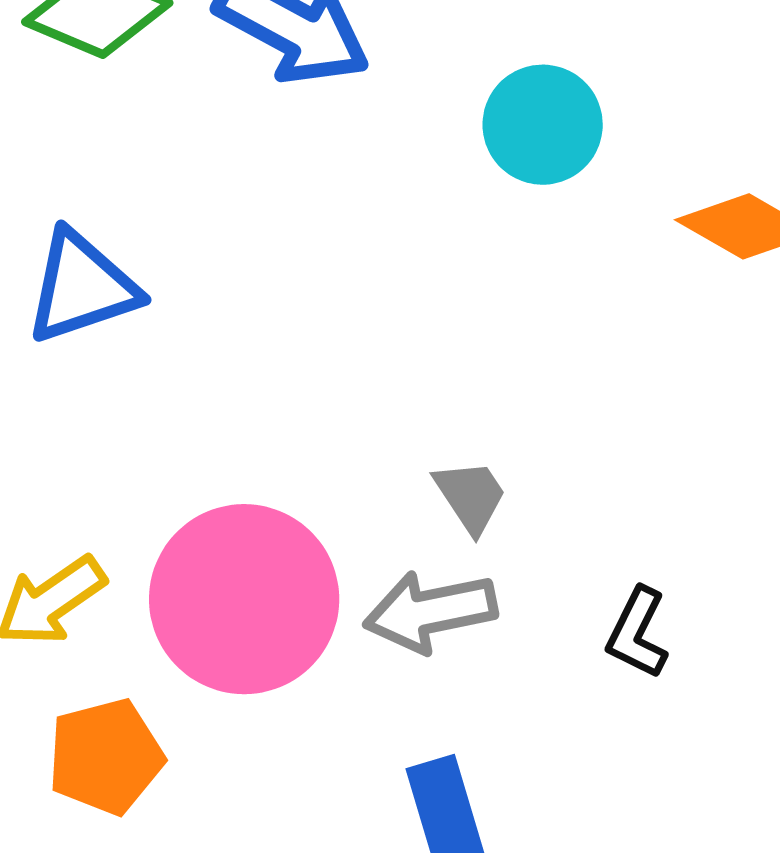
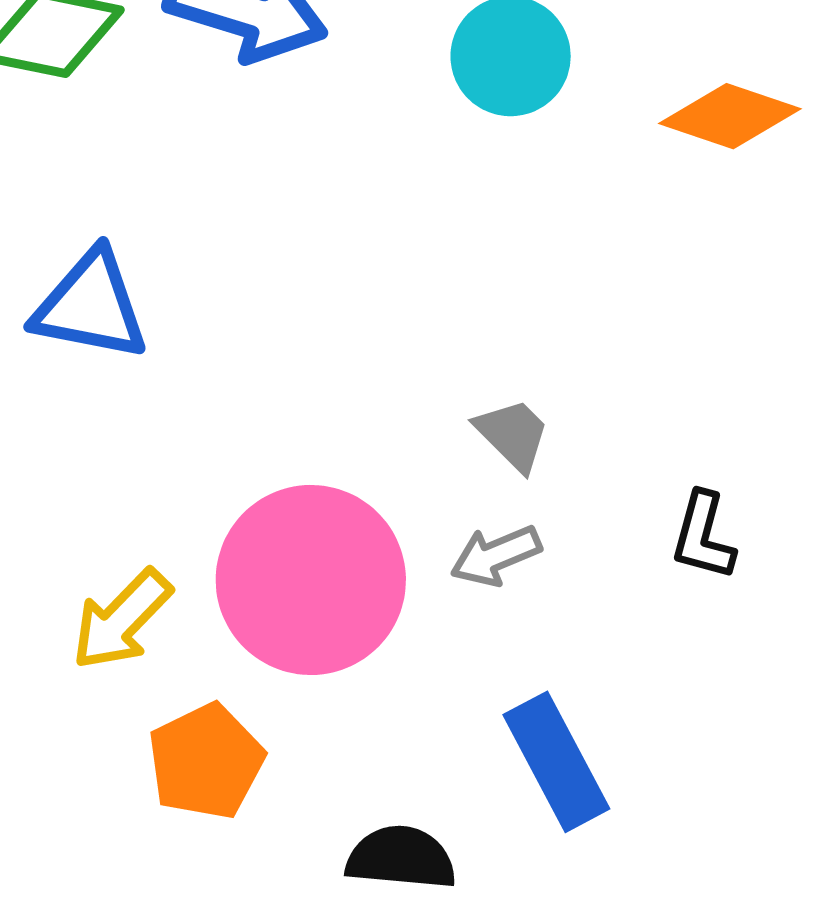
blue triangle: (82, 287) -> (91, 306), turned 41
gray arrow: (430, 611) -> (496, 556), size x0.7

